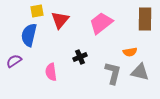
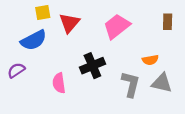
brown rectangle: (145, 19) -> (168, 22), size x0.6
blue semicircle: (29, 35) -> (34, 40), turned -130
black cross: (80, 57) -> (92, 66), size x1.5

